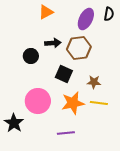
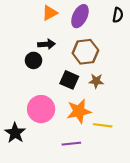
purple ellipse: (86, 19) -> (80, 16), moved
black arrow: (53, 43) -> (46, 44), moved
brown star: (94, 82) -> (96, 81), moved
yellow line: (99, 103) -> (103, 125), moved

